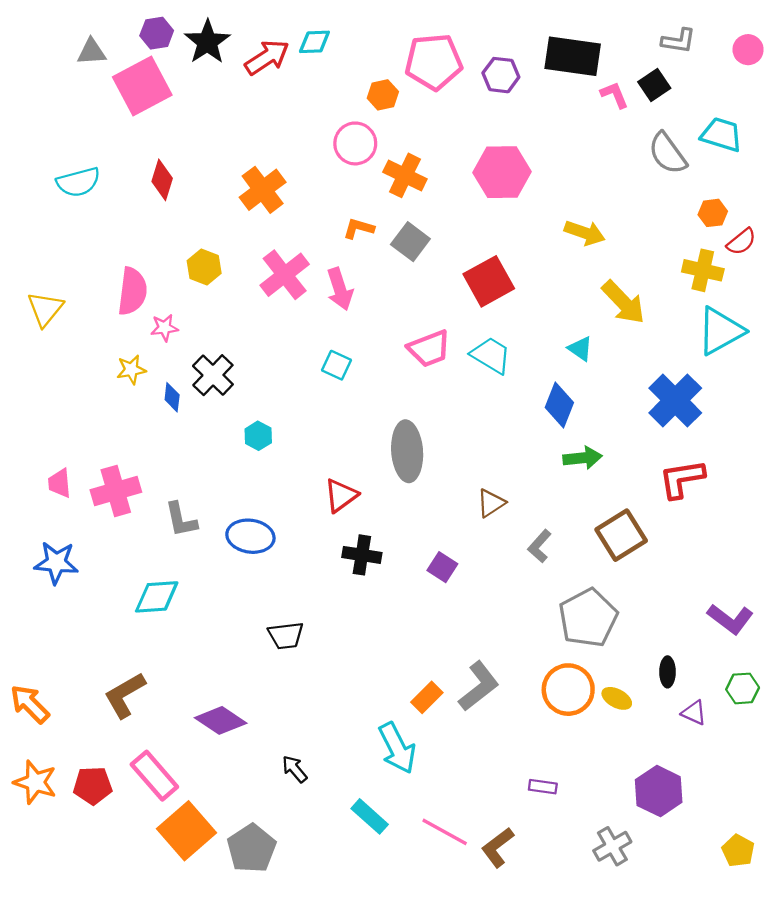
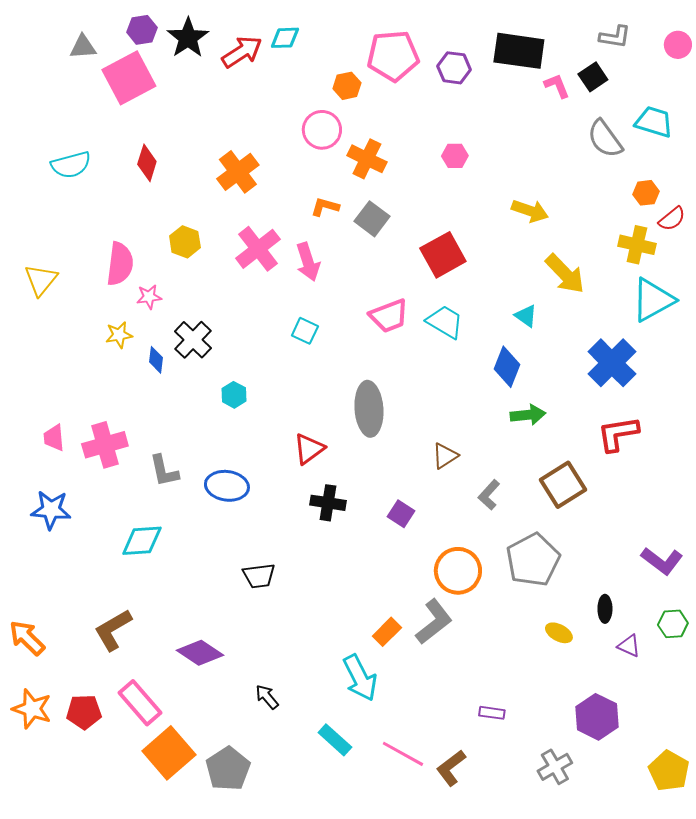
pink hexagon: (502, 172) -> (455, 156), size x0.5
orange circle: (568, 690) -> (458, 571), moved
yellow pentagon: (738, 851) -> (669, 771), size x1.4

